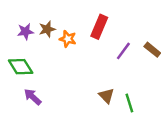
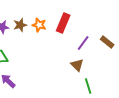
orange star: (68, 39) -> (39, 25), moved
brown triangle: (106, 96) -> (77, 65), moved

